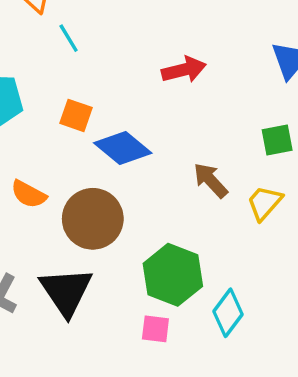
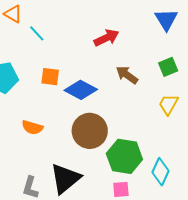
brown arrow: (211, 180) -> (127, 75), moved
brown circle: (93, 219) -> (90, 131), moved
black triangle: (66, 291) -> (65, 179), turned 36

